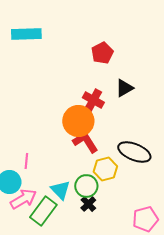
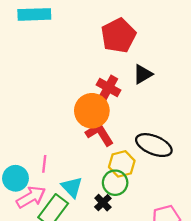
red pentagon: (102, 53) -> (118, 35), size x1.4
pink line: (26, 161) -> (44, 164), moved
green circle: (86, 186) -> (115, 183), moved

